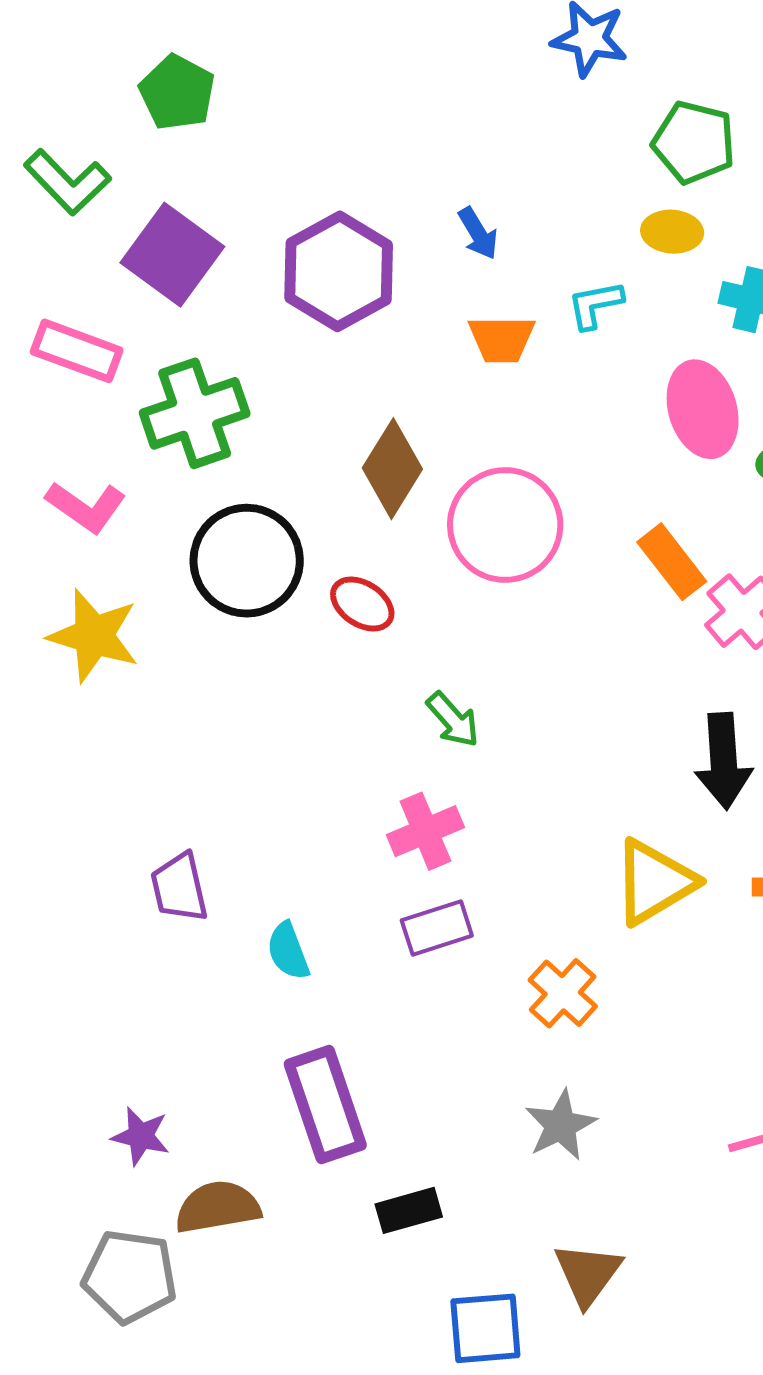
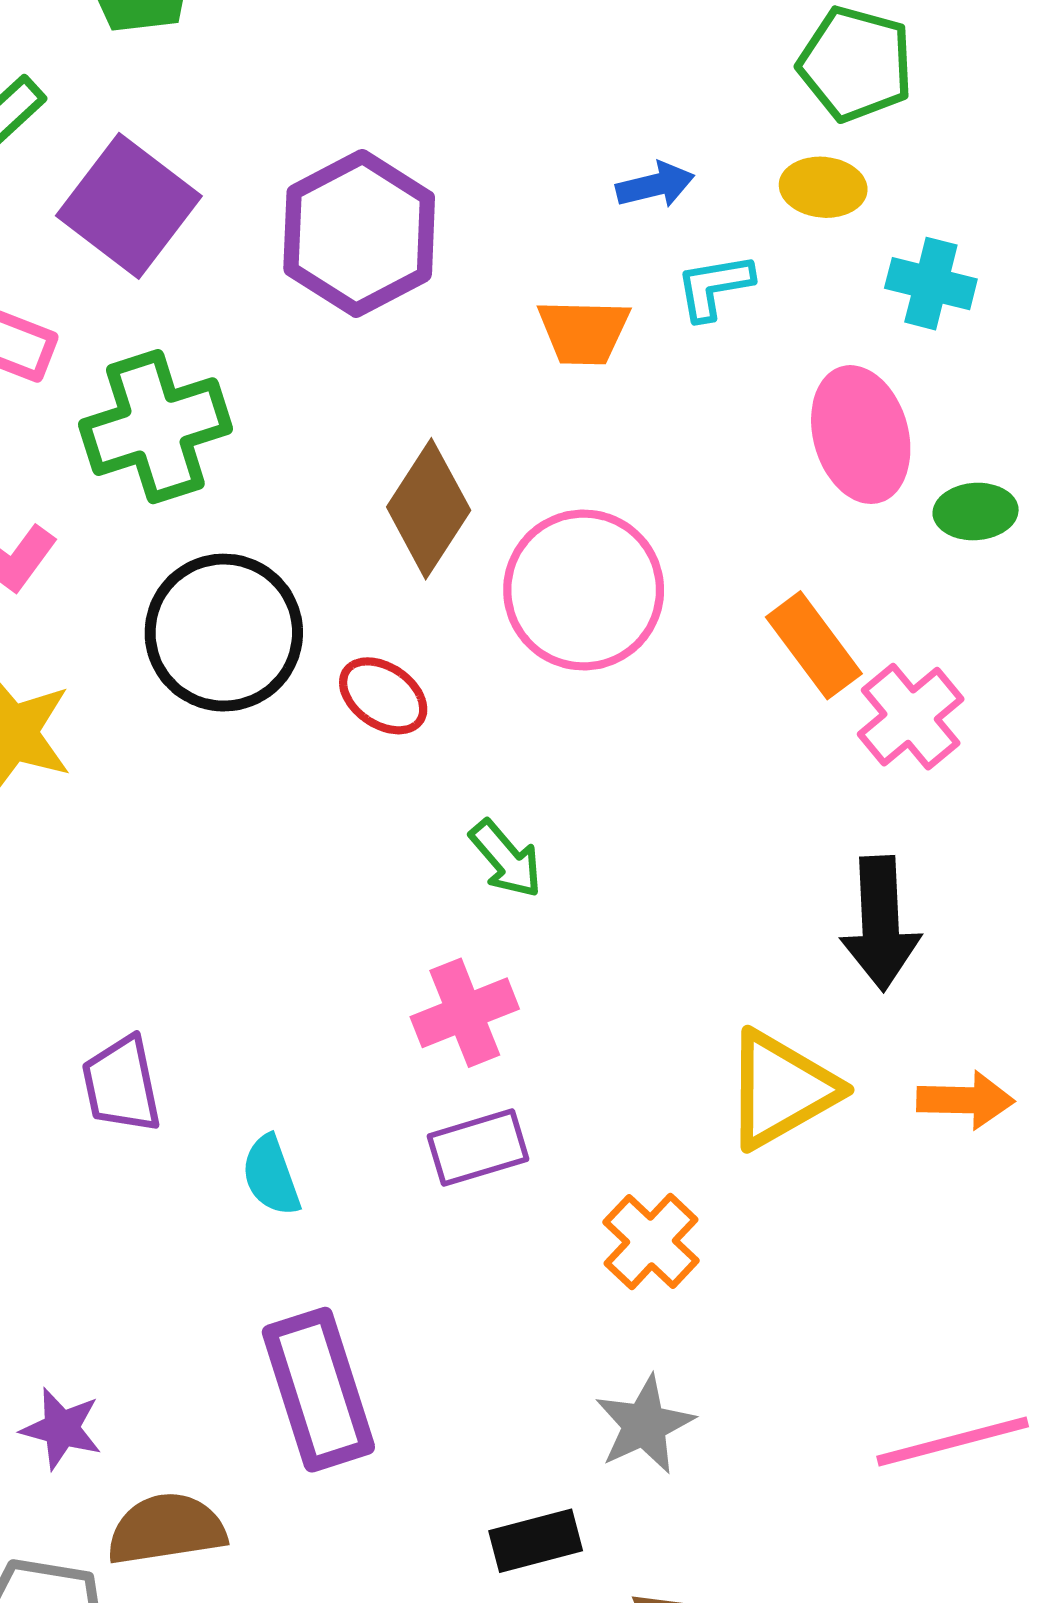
blue arrow: (478, 233) -> (655, 185), moved, turned -74
black rectangle: (409, 1210) -> (536, 1541), moved

